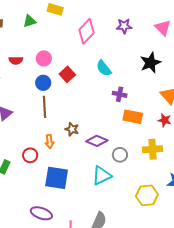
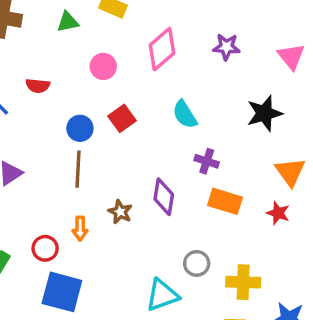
pink circle: (44, 58) -> (103, 66), moved
purple diamond: (97, 141) -> (164, 197), moved, turned 70
yellow cross: (153, 149) -> (243, 282), moved
blue square: (57, 178) -> (62, 292), moved

